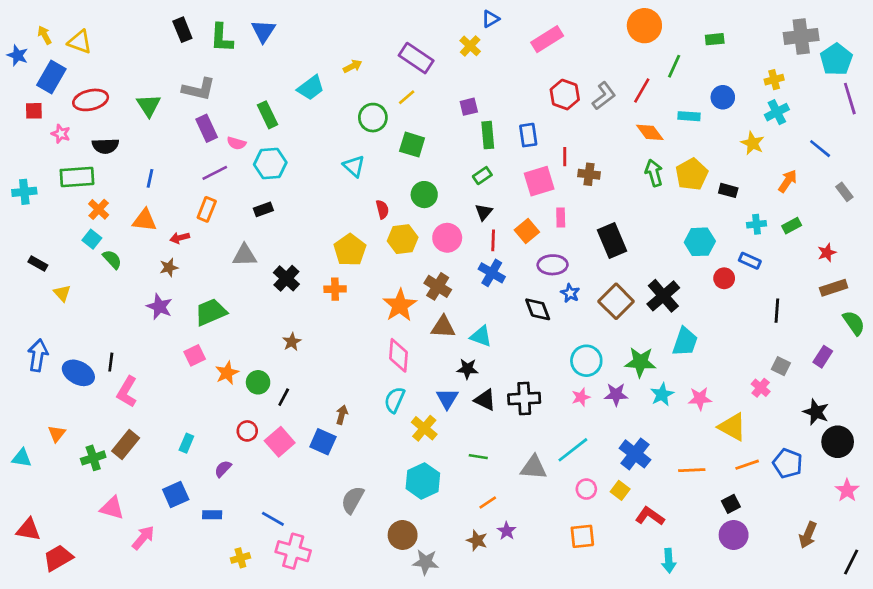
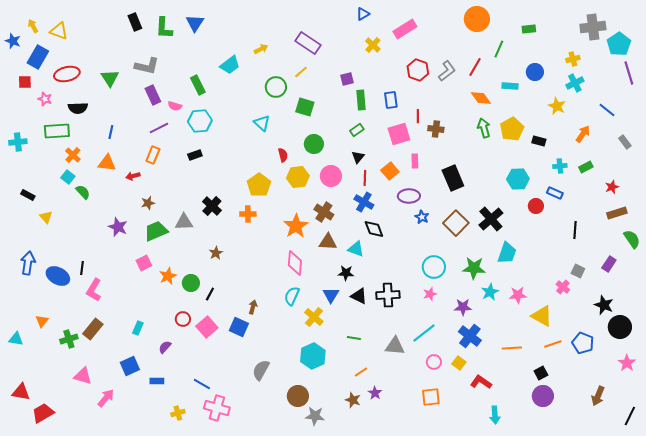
yellow cross: (470, 46) -> (373, 45), moved
gray triangle: (245, 255) -> (184, 222), moved
brown star: (169, 267) -> (148, 203), moved
black diamond: (538, 309) -> (374, 229), moved
purple star: (616, 394) -> (463, 307), moved

